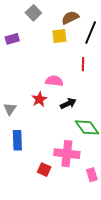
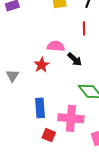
black arrow: (68, 104) -> (75, 59), moved, turned 70
blue rectangle: (17, 140) -> (40, 108), moved

